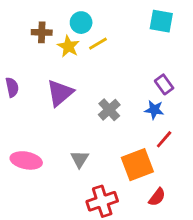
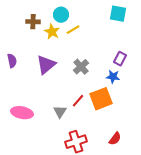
purple rectangle: (164, 84) -> (120, 59), turned 64
gray cross: (109, 110) -> (81, 67), moved
red line: (164, 139) -> (78, 101), moved
orange square: (137, 165) -> (101, 99), moved

